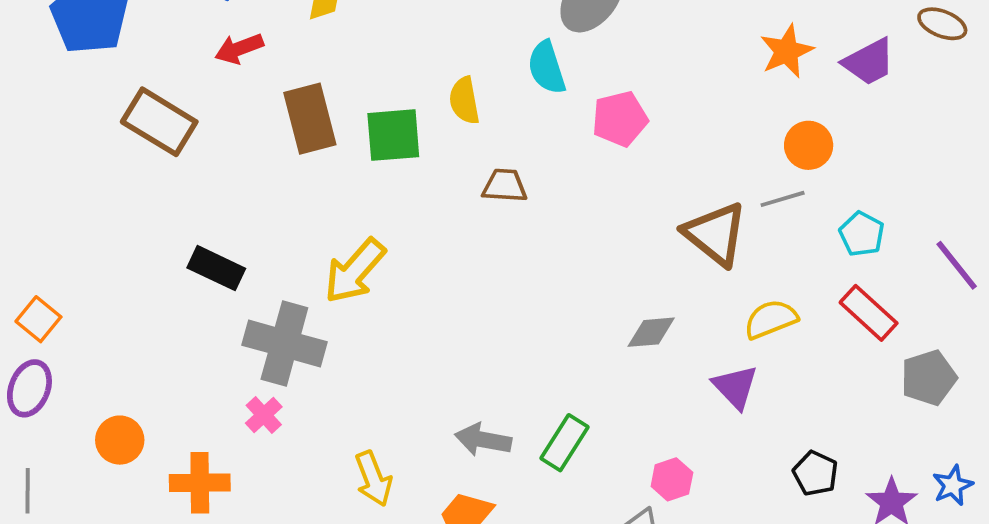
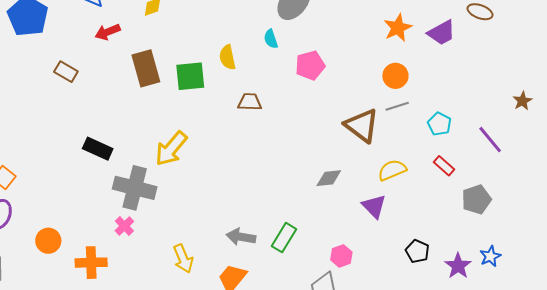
cyan semicircle: (547, 68) -> (271, 39), size x0.7
brown rectangle: (159, 122) -> (66, 72), size x0.6
orange circle: (809, 145) -> (395, 76), moved
red rectangle: (869, 313) -> (444, 166), size x0.7

